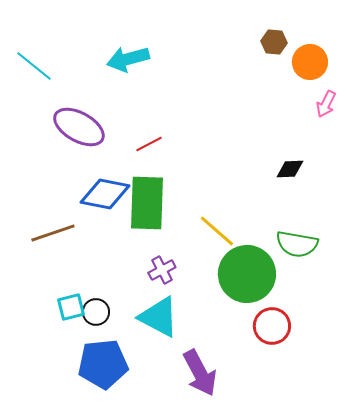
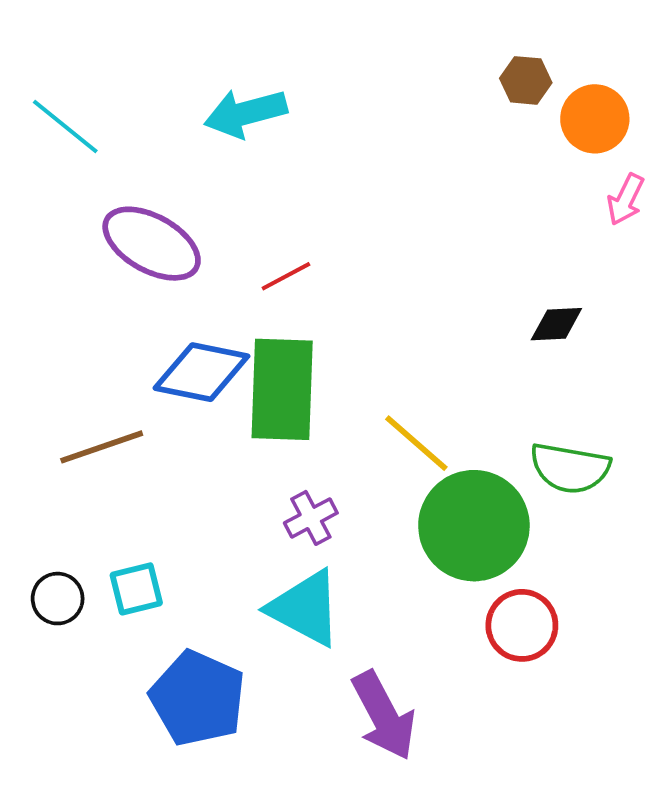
black circle: (96, 312) -> (58, 599), moved
blue pentagon: (103, 364) -> (198, 698), turned 30

